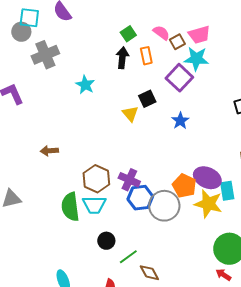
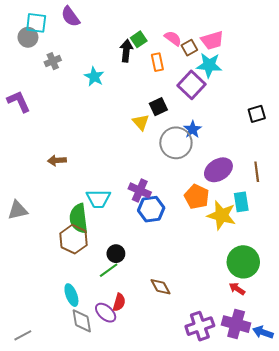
gray cross: (45, 55) -> (53, 61), size x0.6
black arrow: (122, 58) -> (126, 51), moved
cyan star: (85, 85) -> (94, 77), moved
purple ellipse: (207, 178) -> (218, 170), moved, turned -56
brown hexagon: (96, 179) -> (73, 239), moved
cyan trapezoid: (94, 205) -> (98, 199), moved
gray circle: (164, 206) -> (176, 143), moved
green line: (128, 257) -> (109, 270), moved

